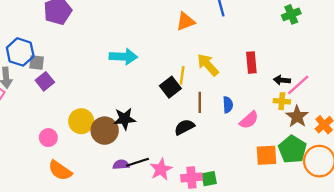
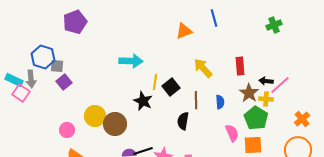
yellow line: (182, 75) -> (155, 82), moved
brown star: (297, 116) -> (249, 93), moved
black star: (125, 119) -> (143, 101), moved, turned 30
pink semicircle: (249, 120) -> (232, 133), moved, turned -72
black semicircle: (184, 127) -> (183, 121), turned -54
green pentagon: (292, 149) -> (256, 118), moved

